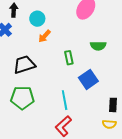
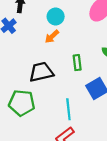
cyan circle: (37, 19) -> (56, 16), moved
black trapezoid: (24, 65) -> (41, 72), moved

